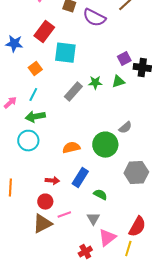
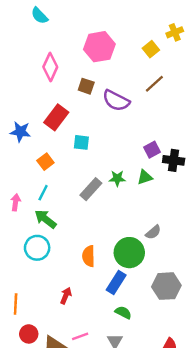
cyan square: (65, 53) -> (81, 142), size x0.6
pink arrow: (10, 103) -> (16, 202), turned -40
green arrow: (35, 117) -> (45, 219), turned 48
orange semicircle: (71, 148) -> (89, 256), turned -78
blue rectangle: (80, 178) -> (116, 282), moved
red arrow: (52, 181) -> (66, 296), turned -72
red circle: (45, 202) -> (29, 334), moved

